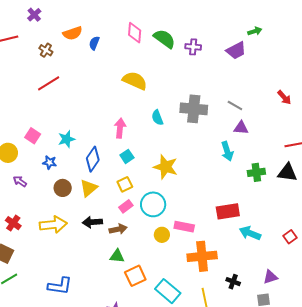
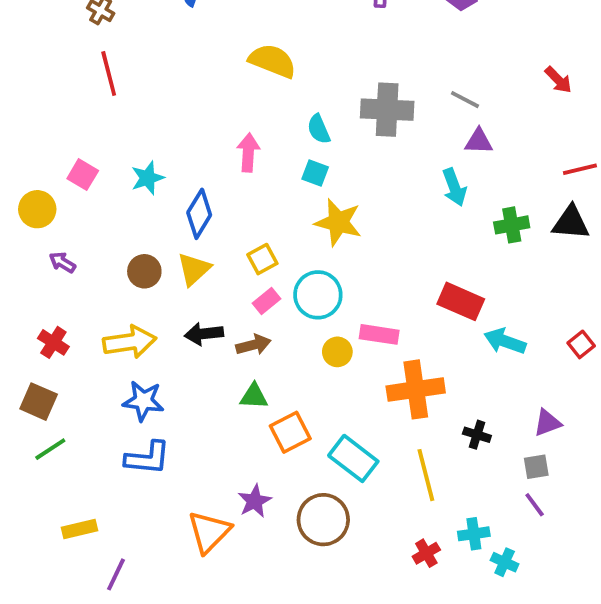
red line: (49, 83) -> (109, 73), turned -70
cyan square: (127, 156) -> (315, 173), moved, turned -32
blue star: (50, 162) -> (143, 401), moved, size x1.5
red rectangle: (228, 211) -> (461, 301), turned 35

